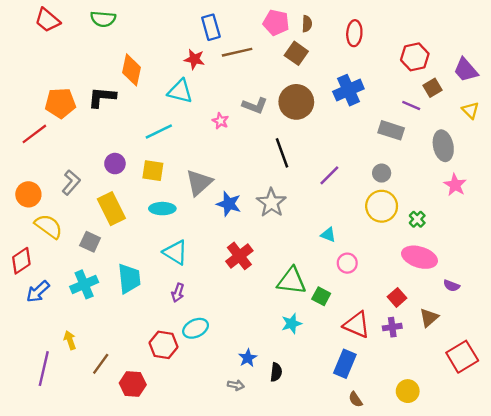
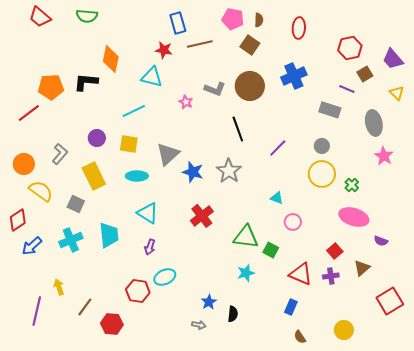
blue rectangle: (345, 364) -> (291, 307), size x0.7

